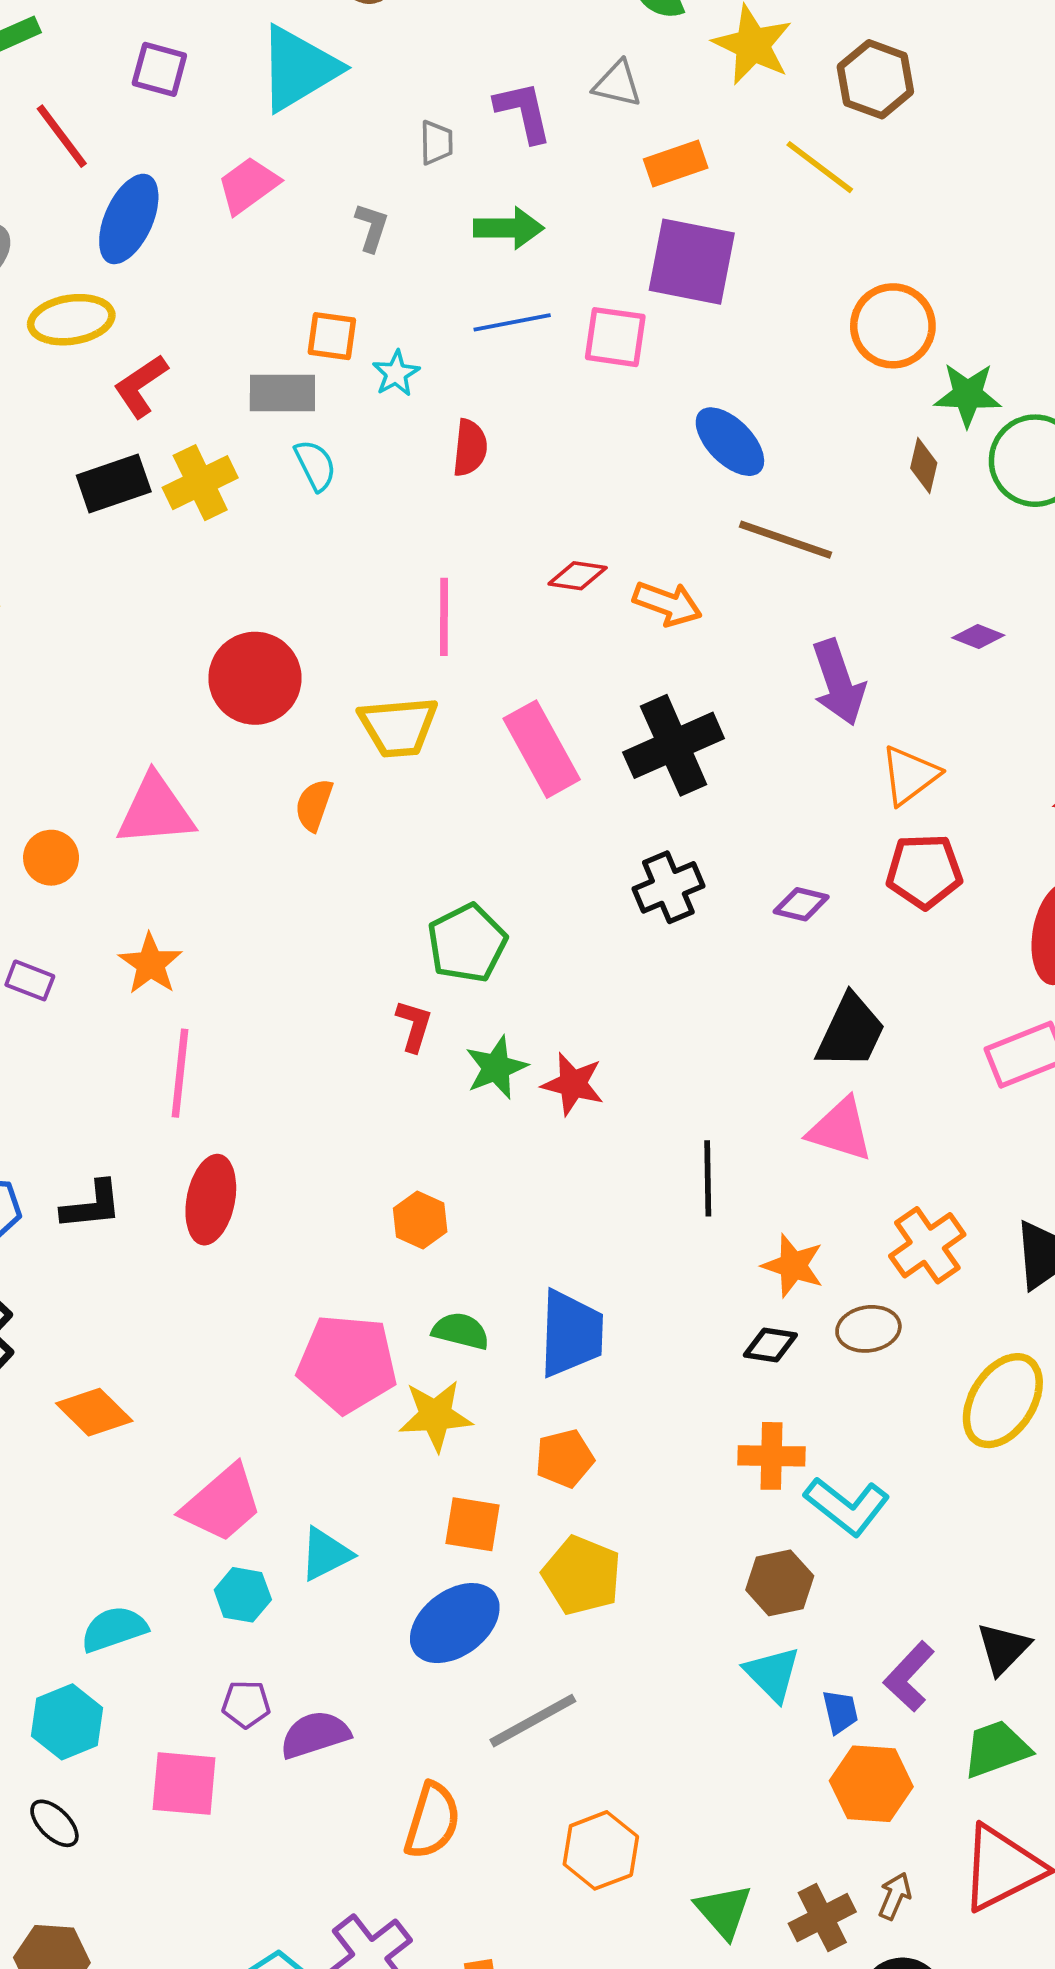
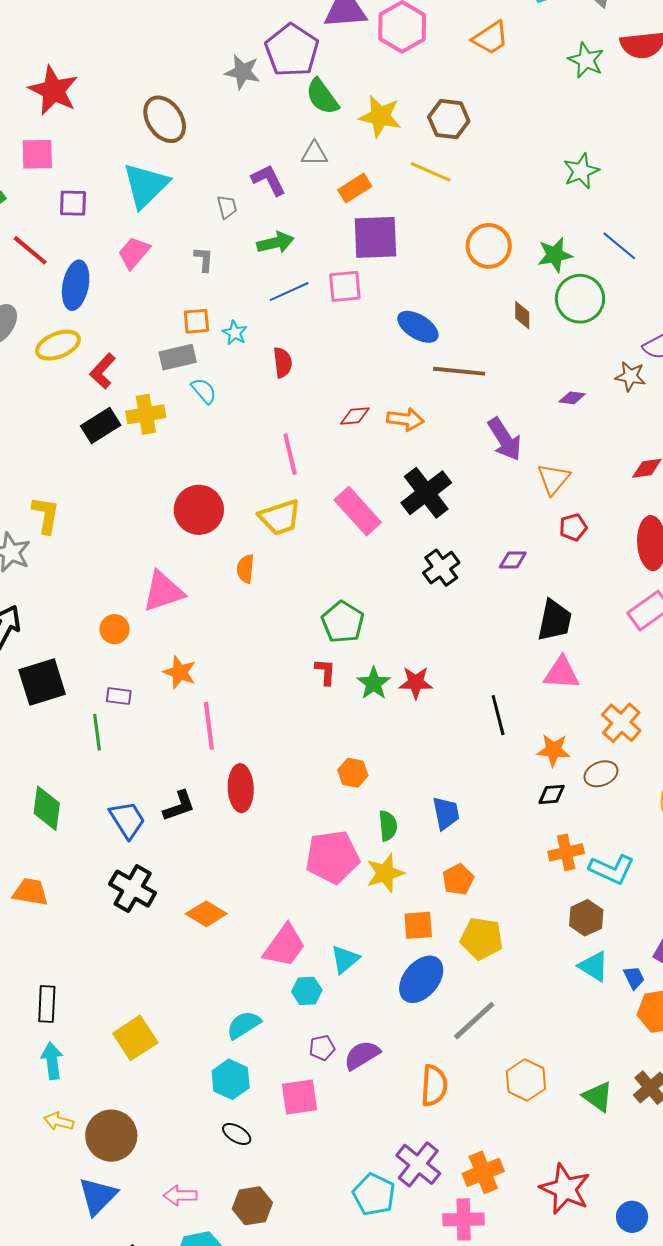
green star: (968, 395) -> (555, 255), moved
yellow cross: (200, 483) -> (146, 414), turned 30
red pentagon: (924, 871) -> (573, 527), size x0.7
green semicircle: (461, 1331) -> (388, 826), turned 84
blue trapezoid: (571, 1334) -> (446, 813), size x0.7

